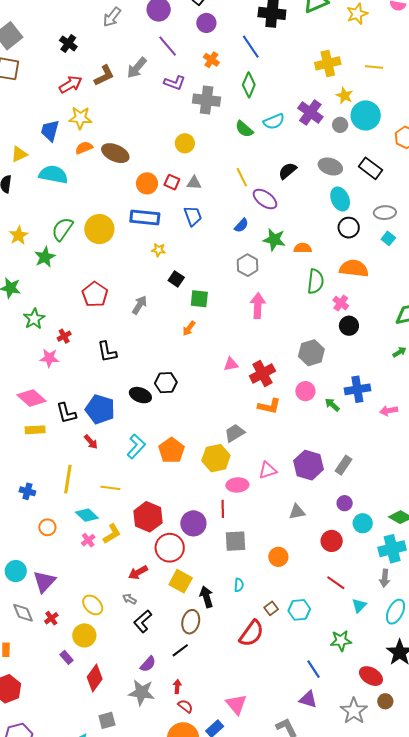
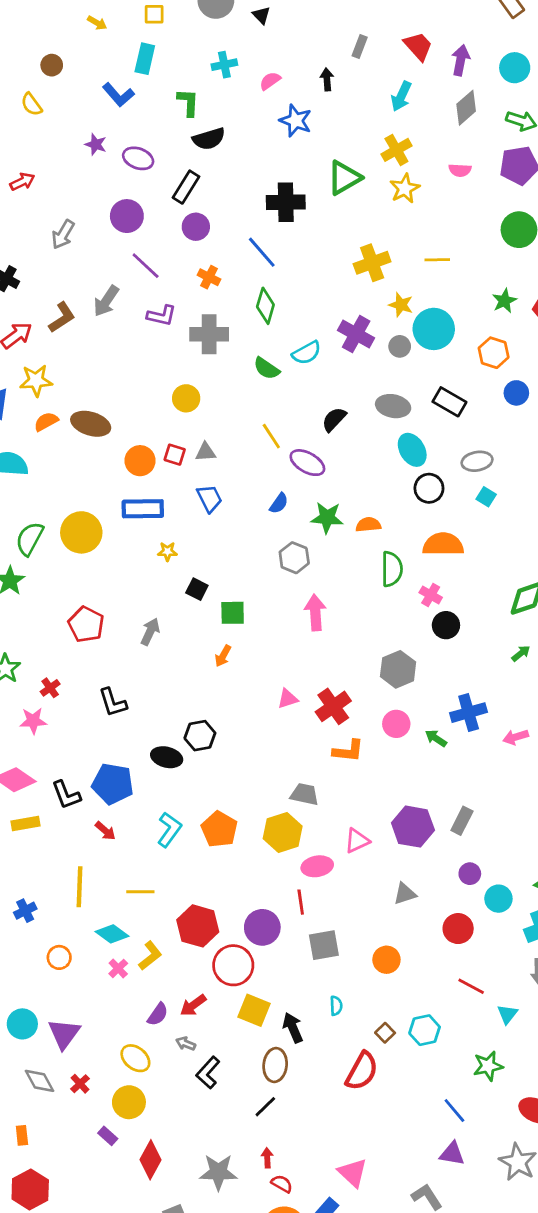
gray trapezoid: (235, 433) -> (304, 794), turned 50
blue cross: (27, 491) -> (25, 911), turned -35
purple semicircle: (148, 664) -> (158, 1014), moved

